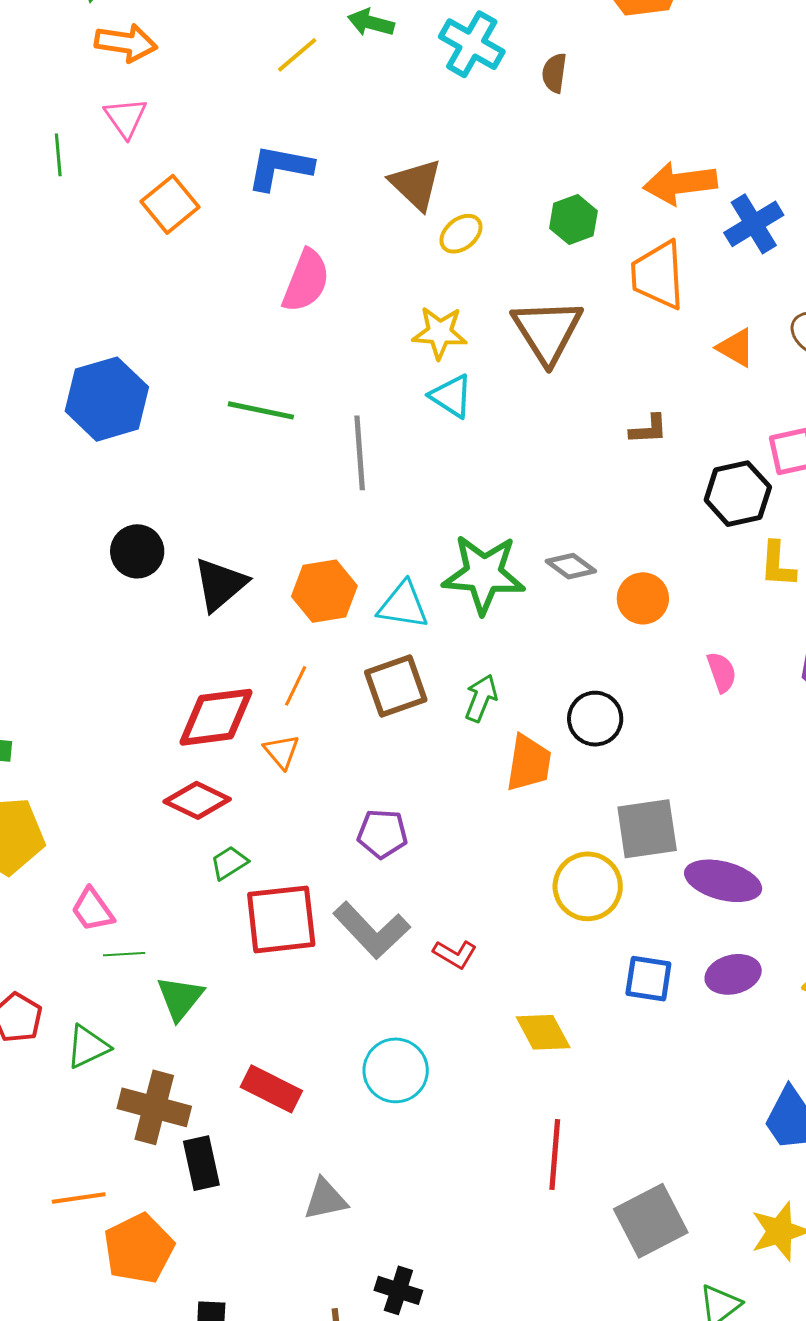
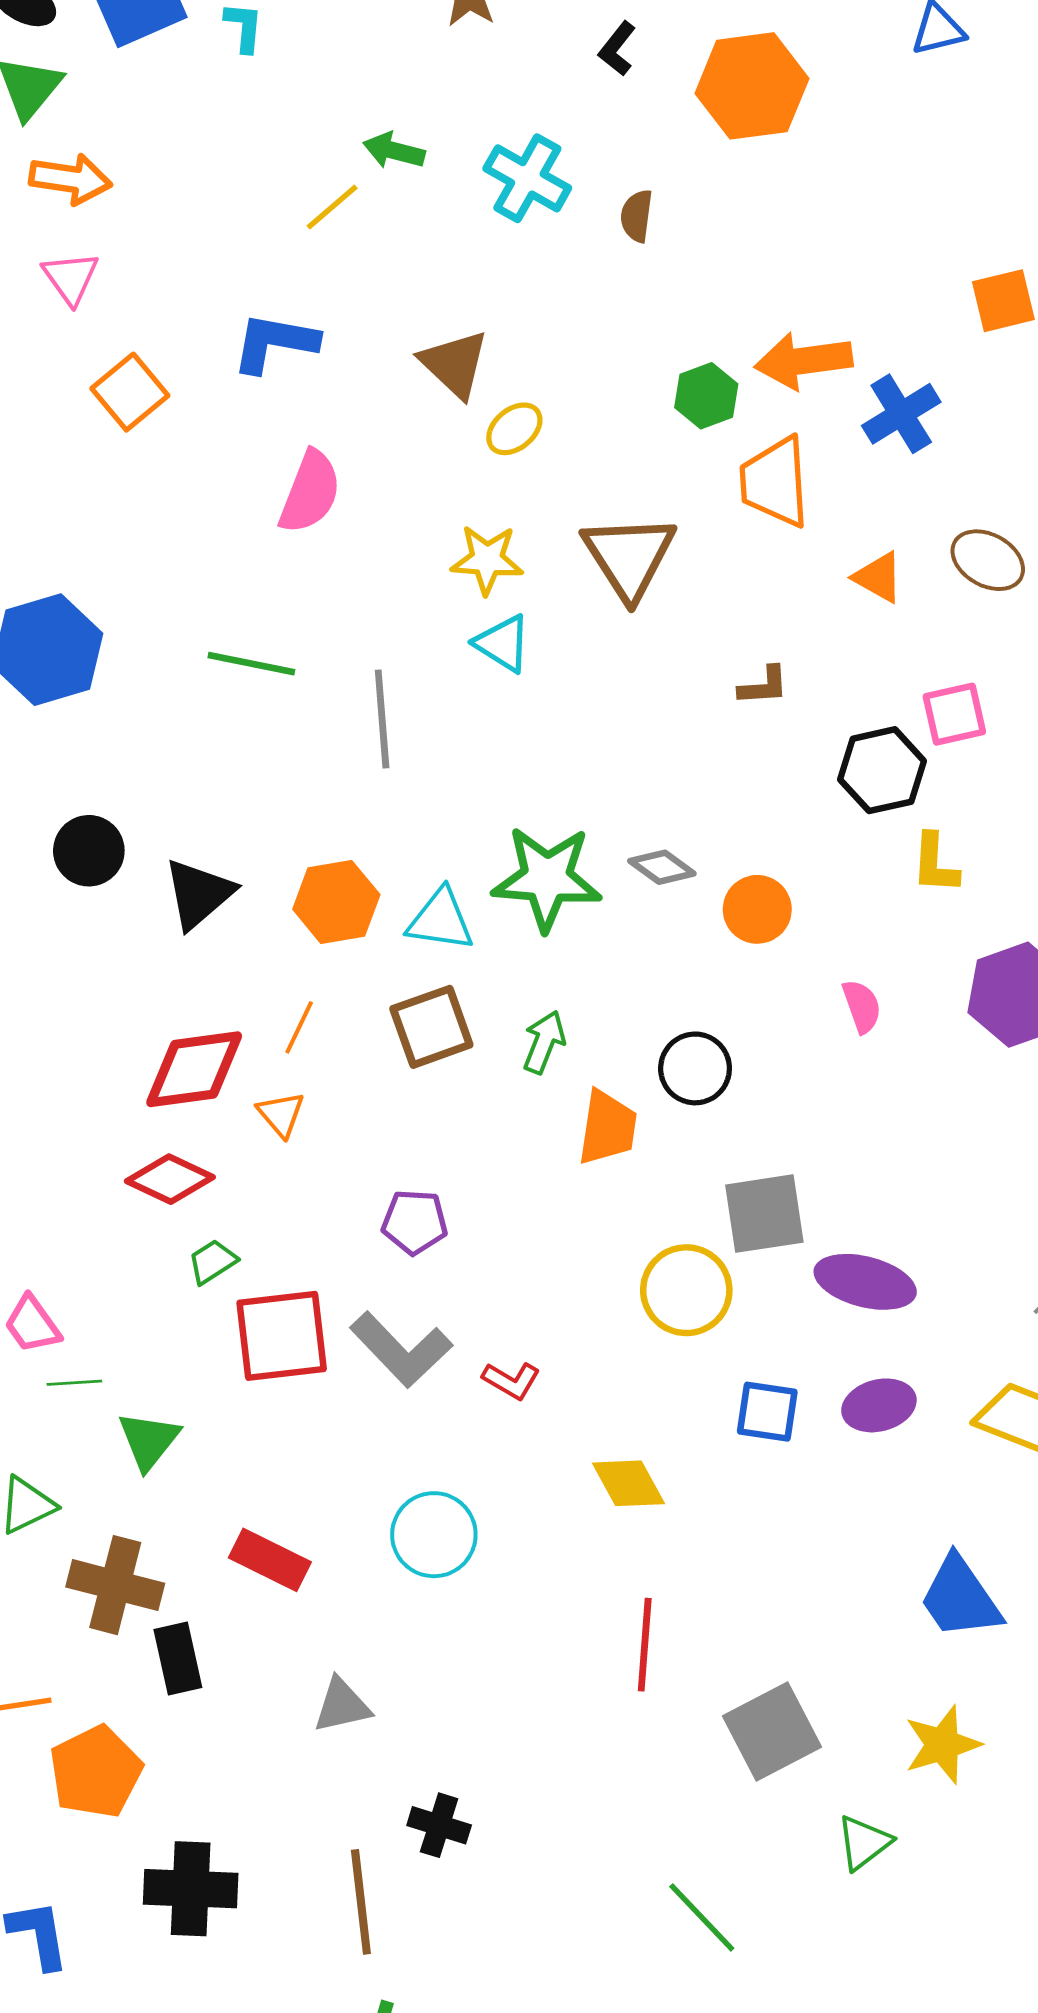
yellow line: (297, 55) -> (332, 207), moved
green hexagon: (573, 220) -> (706, 396), moved

